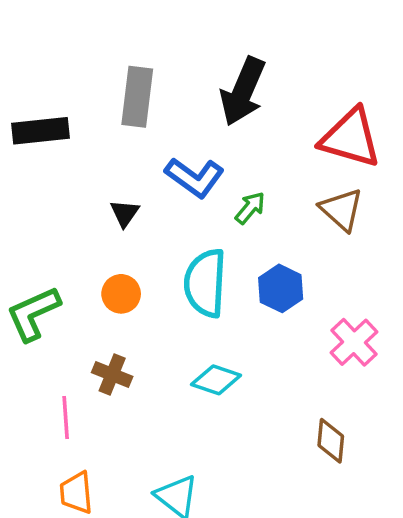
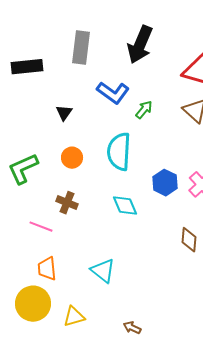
black triangle: (125, 213) -> (64, 113), moved
blue hexagon: (281, 288) -> (165, 183), moved
cyan diamond: (216, 380) -> (125, 206), turned 48
pink line: (66, 417) -> (41, 227), turned -65

